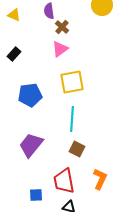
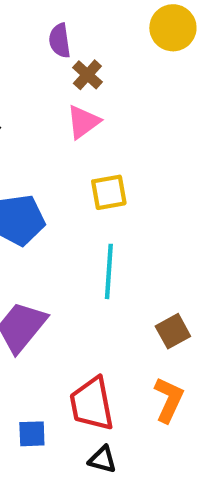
yellow square: (72, 82) -> (109, 192), size x0.7
brown square: (77, 149) -> (173, 331), moved, turned 35

